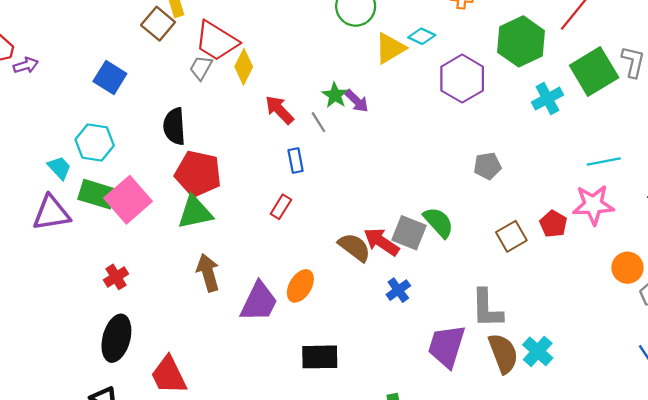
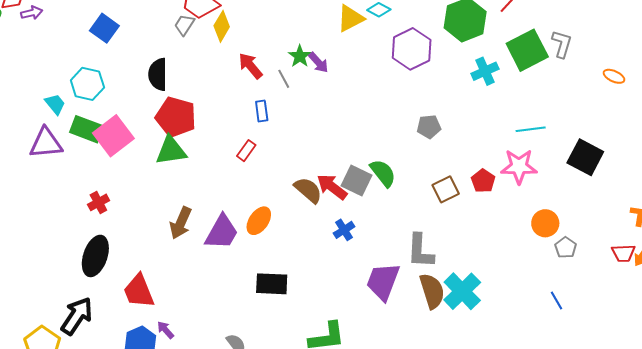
brown arrow: (208, 273) -> (181, 223), moved, turned -144
cyan cross: (538, 351) -> (462, 291), size x1.4

